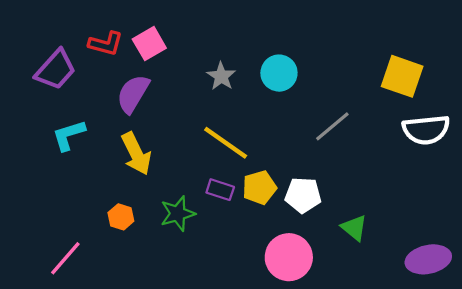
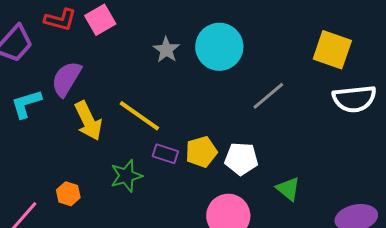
cyan circle: (279, 73) -> (219, 47), size x1.4
purple semicircle: (133, 94) -> (66, 79), moved
yellow line: (226, 143) -> (139, 116), moved
orange hexagon: (121, 217) -> (68, 194), moved

